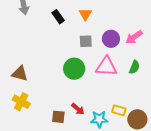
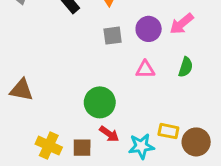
pink triangle: (106, 67) -> (145, 69), size x0.6
green circle: (74, 69) -> (100, 102), moved
yellow cross: (21, 102) -> (49, 146), moved

